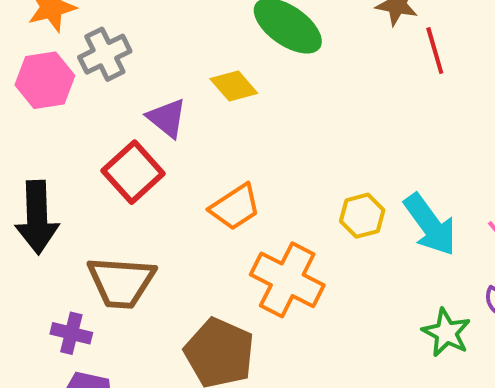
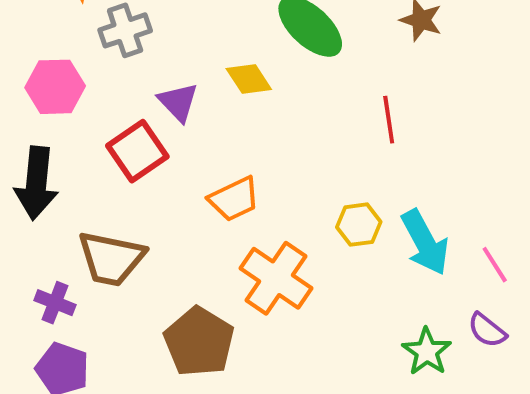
red line: (435, 51) -> (389, 120), moved
pink hexagon: (45, 80) -> (55, 87), moved

